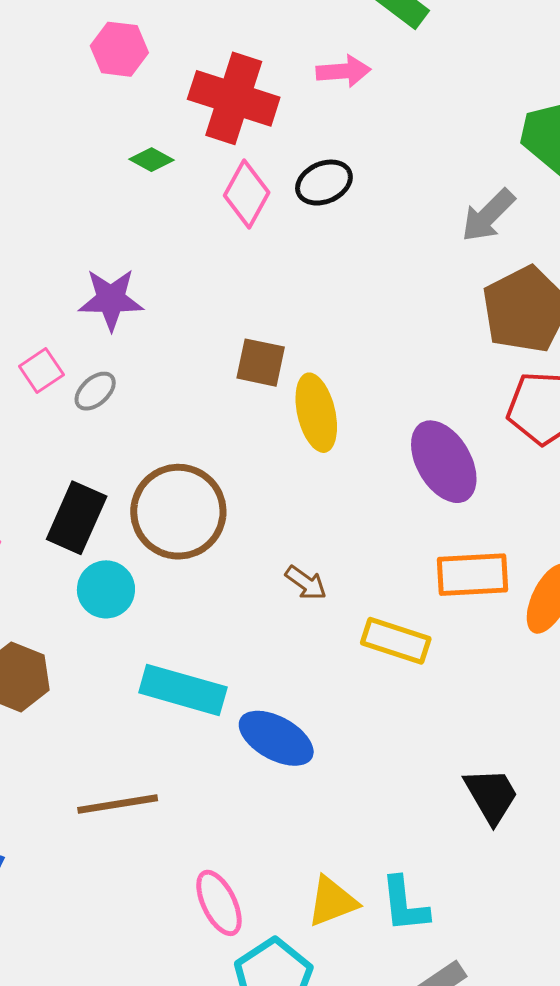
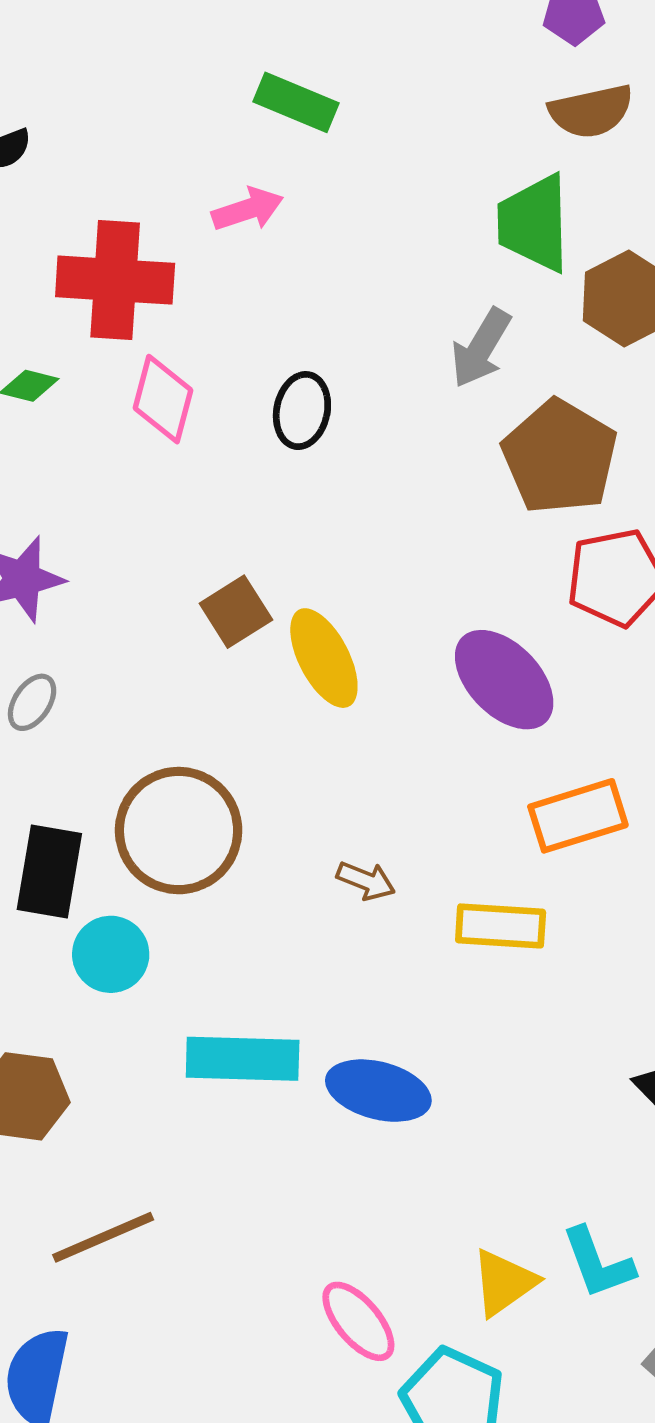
black ellipse: (324, 183) -> (302, 411), moved, turned -40
brown square: (261, 363) -> (236, 612), turned -30
brown line: (118, 804) -> (103, 1237), moved

